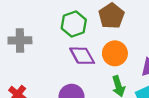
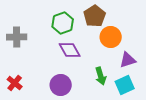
orange circle: (115, 53) -> (111, 37), moved

